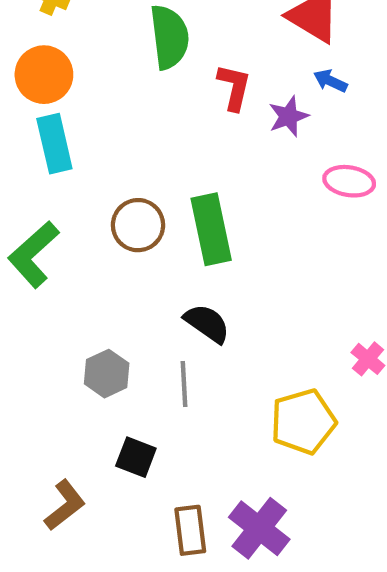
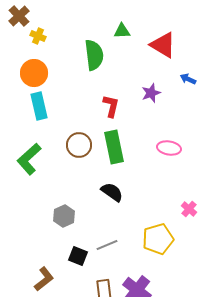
blue arrow: (330, 81) -> (188, 79), moved
red L-shape: (234, 87) -> (111, 106), moved
pink ellipse: (349, 181) -> (169, 148), moved
gray line: (184, 384) -> (107, 245), moved, turned 70

